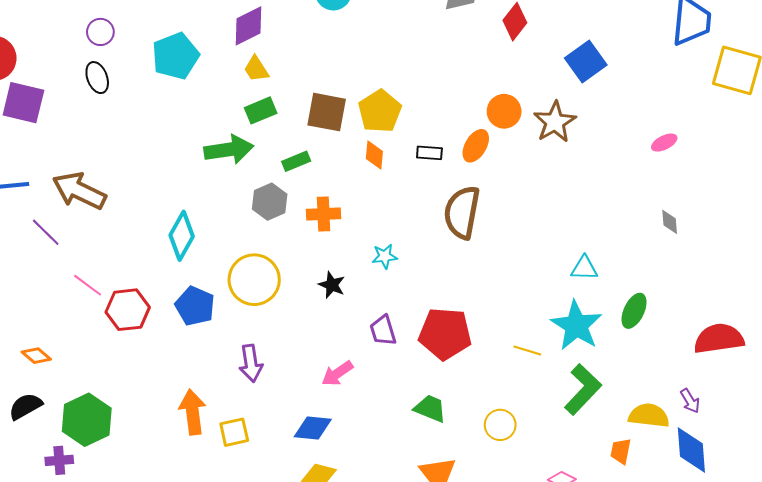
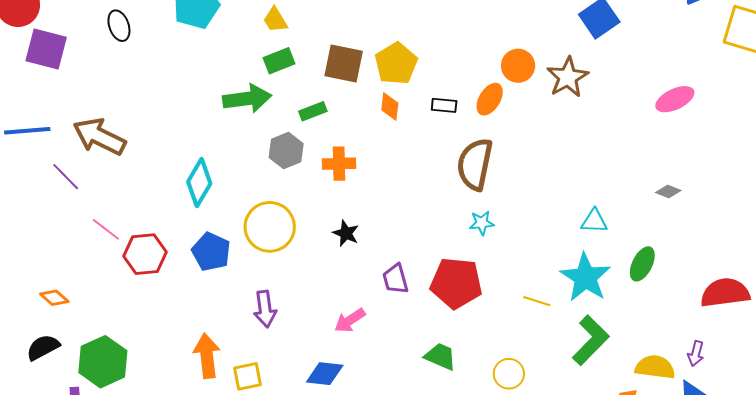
pink ellipse: (664, 143) -> (675, 99), size x1.5
gray diamond: (670, 222) -> (668, 192), moved, turned -65
cyan star: (385, 256) -> (482, 223), moved
purple arrow: (690, 401) -> (696, 353), turned 45

